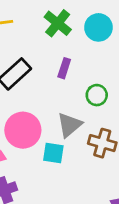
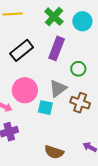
purple rectangle: (64, 68) -> (57, 48), size x1.6

